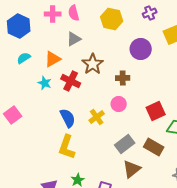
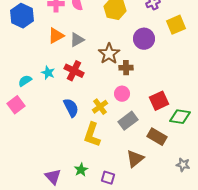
gray triangle: (74, 39) -> (77, 40), moved
cyan semicircle: (24, 58) -> (25, 81), moved
orange triangle: (53, 59) -> (56, 36), moved
brown star: (93, 64) -> (109, 54), moved
gray rectangle: (125, 144) -> (128, 121), moved
yellow L-shape: (67, 147) -> (92, 135), moved

